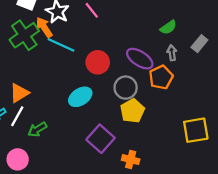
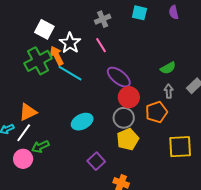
purple ellipse: (140, 59) -> (119, 77), moved
red circle: (98, 62) -> (129, 97), moved
yellow square: (196, 130) -> (180, 147), moved
purple square: (101, 139) -> (96, 161), size x0.7
pink circle: (18, 159) -> (23, 159), moved

